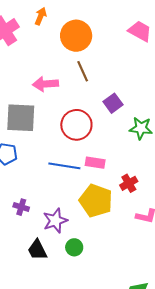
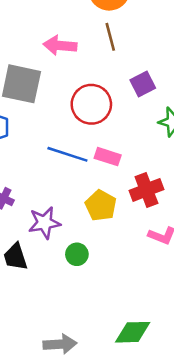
red cross: (129, 183) -> (146, 190), size x1.4
yellow pentagon: (96, 201) -> (101, 206), size x0.7
green circle: (74, 247) -> (77, 254), moved

